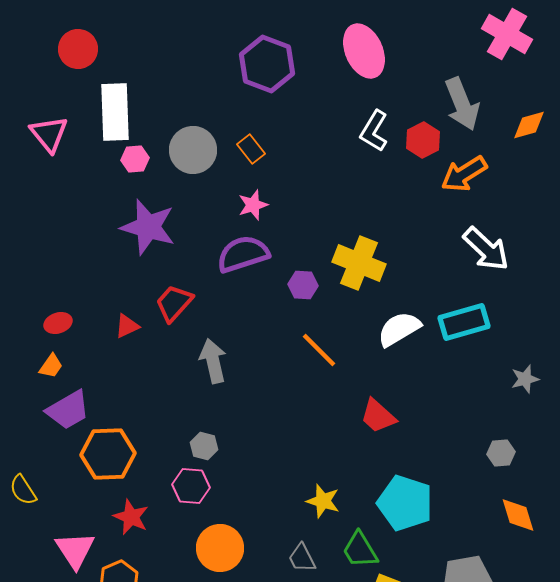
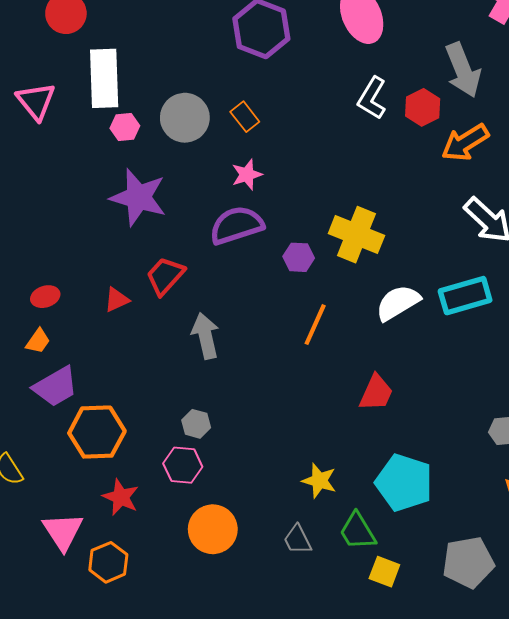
orange line: (319, 350) -> (315, 325), turned 69
red trapezoid: (378, 416) -> (376, 393), turned -108

